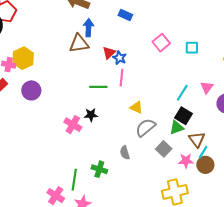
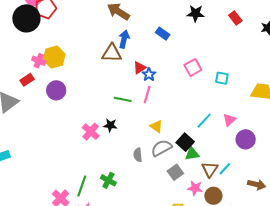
black square: (183, 116) -> (185, 142), moved
cyan line: (203, 152) -> (225, 169), moved
gray semicircle: (125, 153) -> (138, 155), moved

